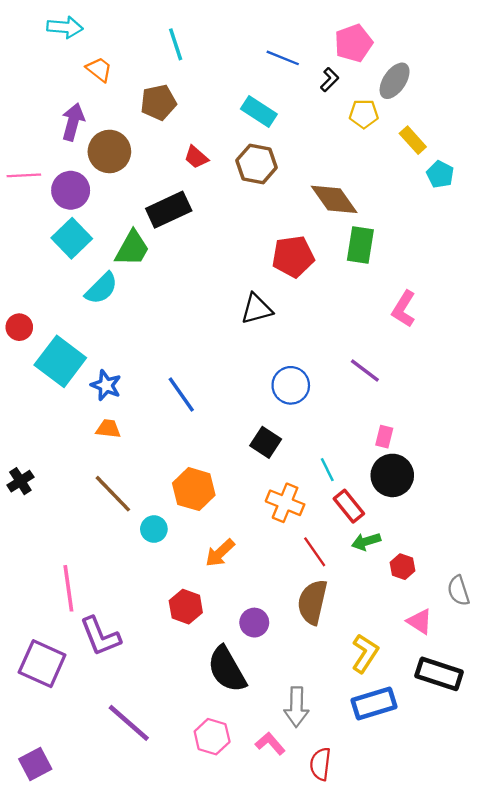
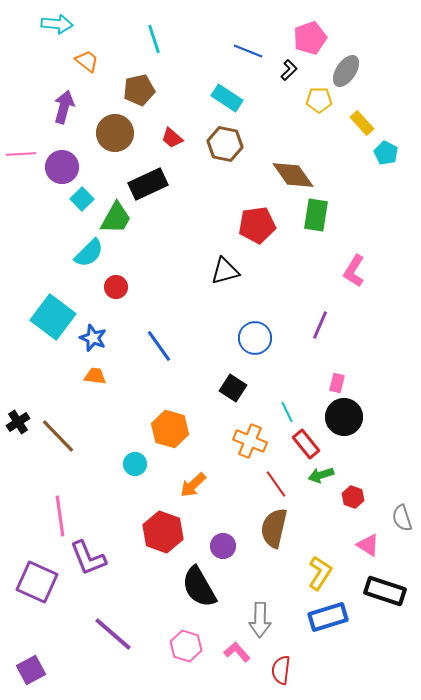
brown circle: (109, 151) -> (115, 133), moved
cyan square: (72, 238) -> (82, 199), moved, size x0.7
red circle: (19, 327) -> (116, 287), moved
purple line: (365, 370) -> (320, 325), turned 76
brown line: (113, 494) -> (58, 436), moved
red hexagon: (186, 607) -> (163, 532), size x1.4

